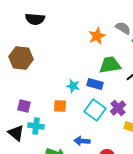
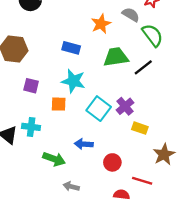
blue rectangle: (95, 84) -> (71, 48), moved
cyan star: (73, 86) -> (73, 81), size x1.5
purple square: (24, 106) -> (31, 86), moved

